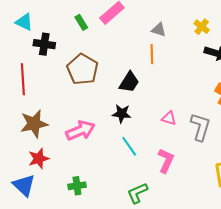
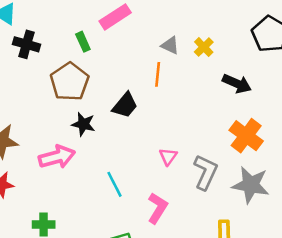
green rectangle: (81, 22) -> (83, 42), moved
yellow cross: (202, 27) -> (204, 47), moved
black star: (122, 114) -> (83, 124), moved
pink triangle: (169, 118) -> (168, 156), turned 42

